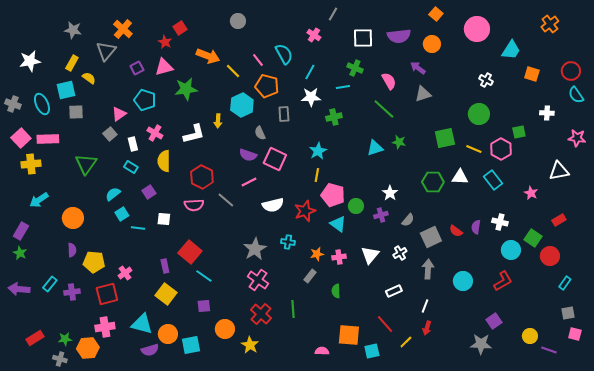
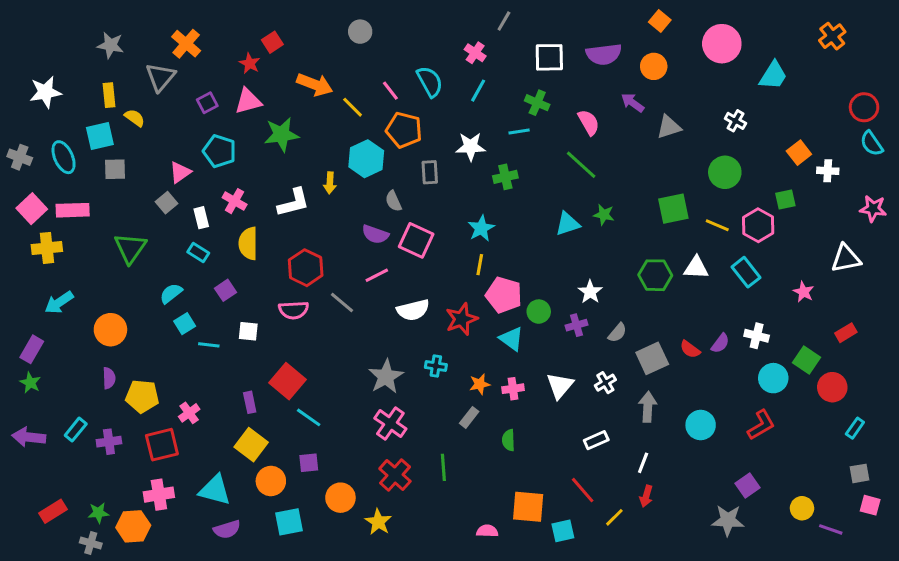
yellow rectangle: (72, 63) -> (109, 95), turned -35
cyan line: (310, 72) -> (478, 91), moved
orange square: (532, 74) -> (799, 153), moved, turned 35
gray triangle: (423, 94) -> (669, 127), moved
purple semicircle: (476, 227) -> (720, 343), turned -152
orange circle: (168, 334) -> (271, 481), moved

